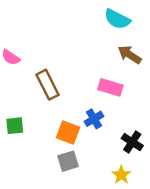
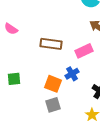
brown rectangle: (48, 85) -> (51, 44), moved, turned -55
pink rectangle: (110, 87) -> (84, 51), turned -42

